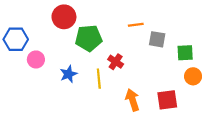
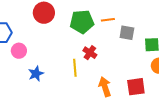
green pentagon: (89, 38) -> (82, 22), moved
blue star: (68, 74) -> (36, 74), moved

